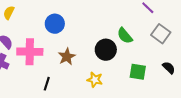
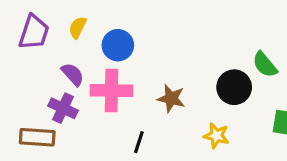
blue circle: (55, 24) -> (118, 45), moved
brown star: (67, 57) -> (171, 99), turned -30

